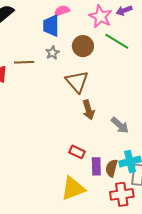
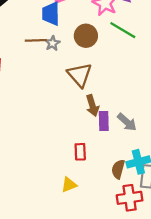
brown line: (24, 62) -> (36, 40), moved
red rectangle: (77, 152) -> (80, 152), turned 63
purple rectangle: (96, 166) -> (104, 121), moved
yellow triangle: (73, 188) -> (69, 185), moved, size x0.6

